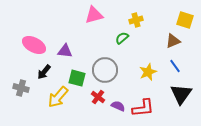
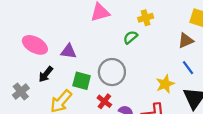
yellow star: (148, 72) -> (165, 84), moved
gray cross: (21, 88) -> (21, 92), turned 35

